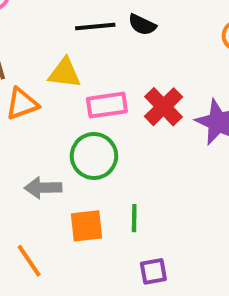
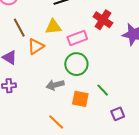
red cross: (163, 107) -> (103, 20), moved
green line: (134, 218) -> (103, 90), turned -32
orange square: (87, 226) -> (80, 99), turned 30

